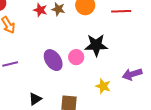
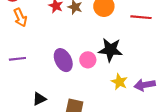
yellow star: (103, 86) -> (119, 82), moved

